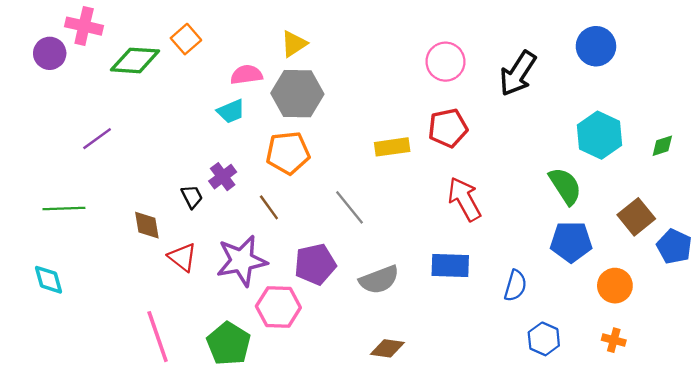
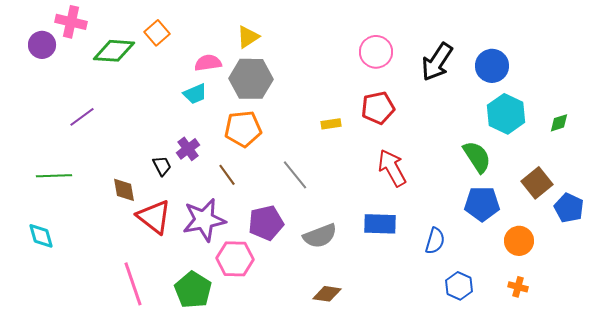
blue circle: (596, 46) -> (492, 66), moved
yellow rectangle: (392, 147) -> (331, 124), size x0.7
red triangle: (182, 257) -> (154, 217), size x1.4

